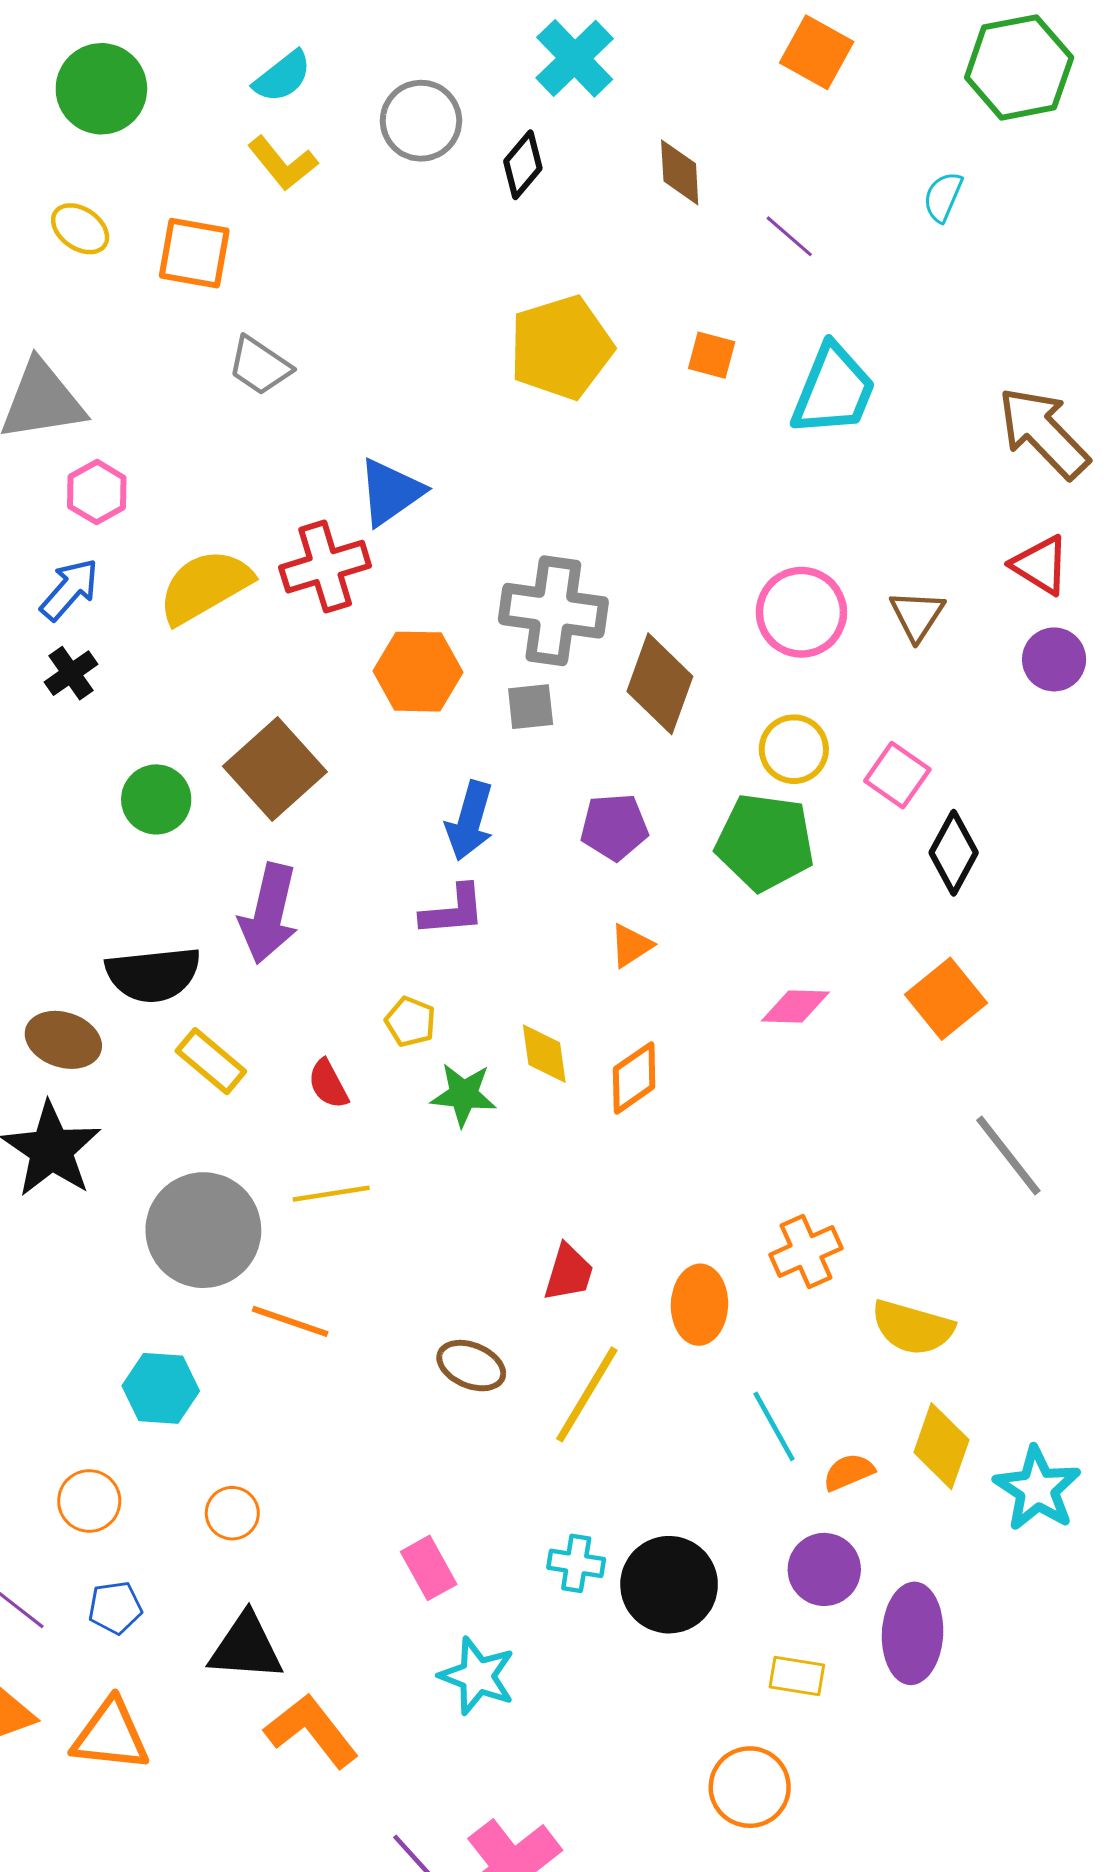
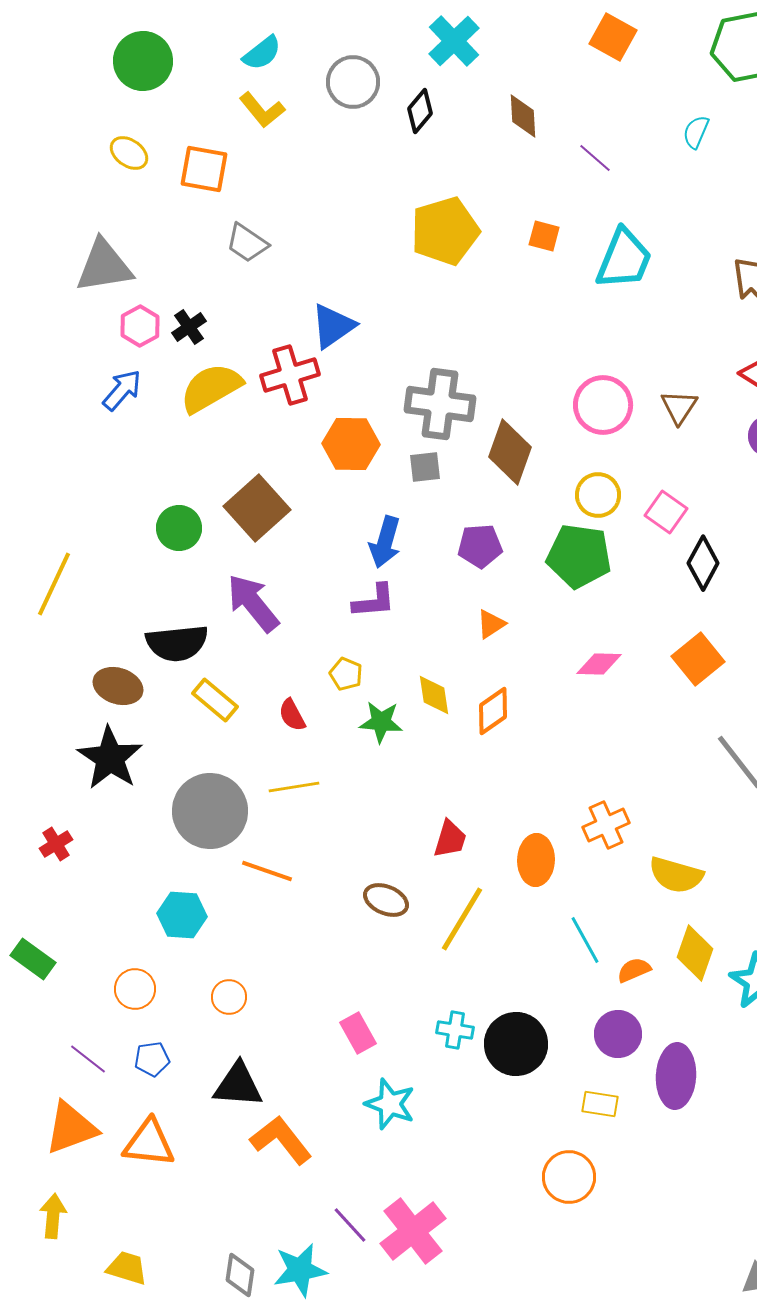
black cross: (71, 673) -> (189, 327), moved
purple arrow: (269, 914) -> (253, 603), turned 128

